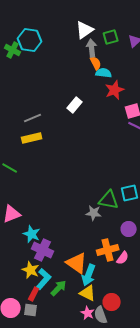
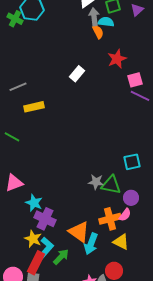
cyan semicircle: (104, 73) -> (106, 22), moved
gray line: (33, 118) -> (18, 87), moved
green triangle: (109, 200) -> (111, 185), moved
pink semicircle: (123, 258) -> (125, 215), moved
yellow triangle: (88, 293) -> (121, 242), moved
red rectangle: (34, 294) -> (36, 263), size x1.6

